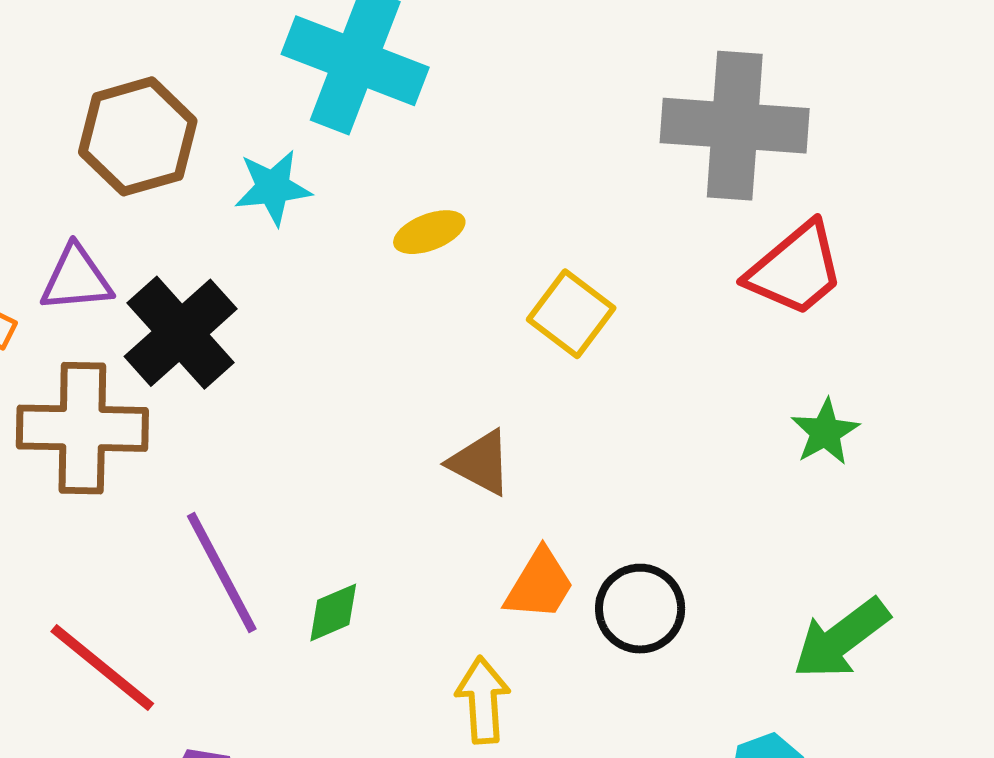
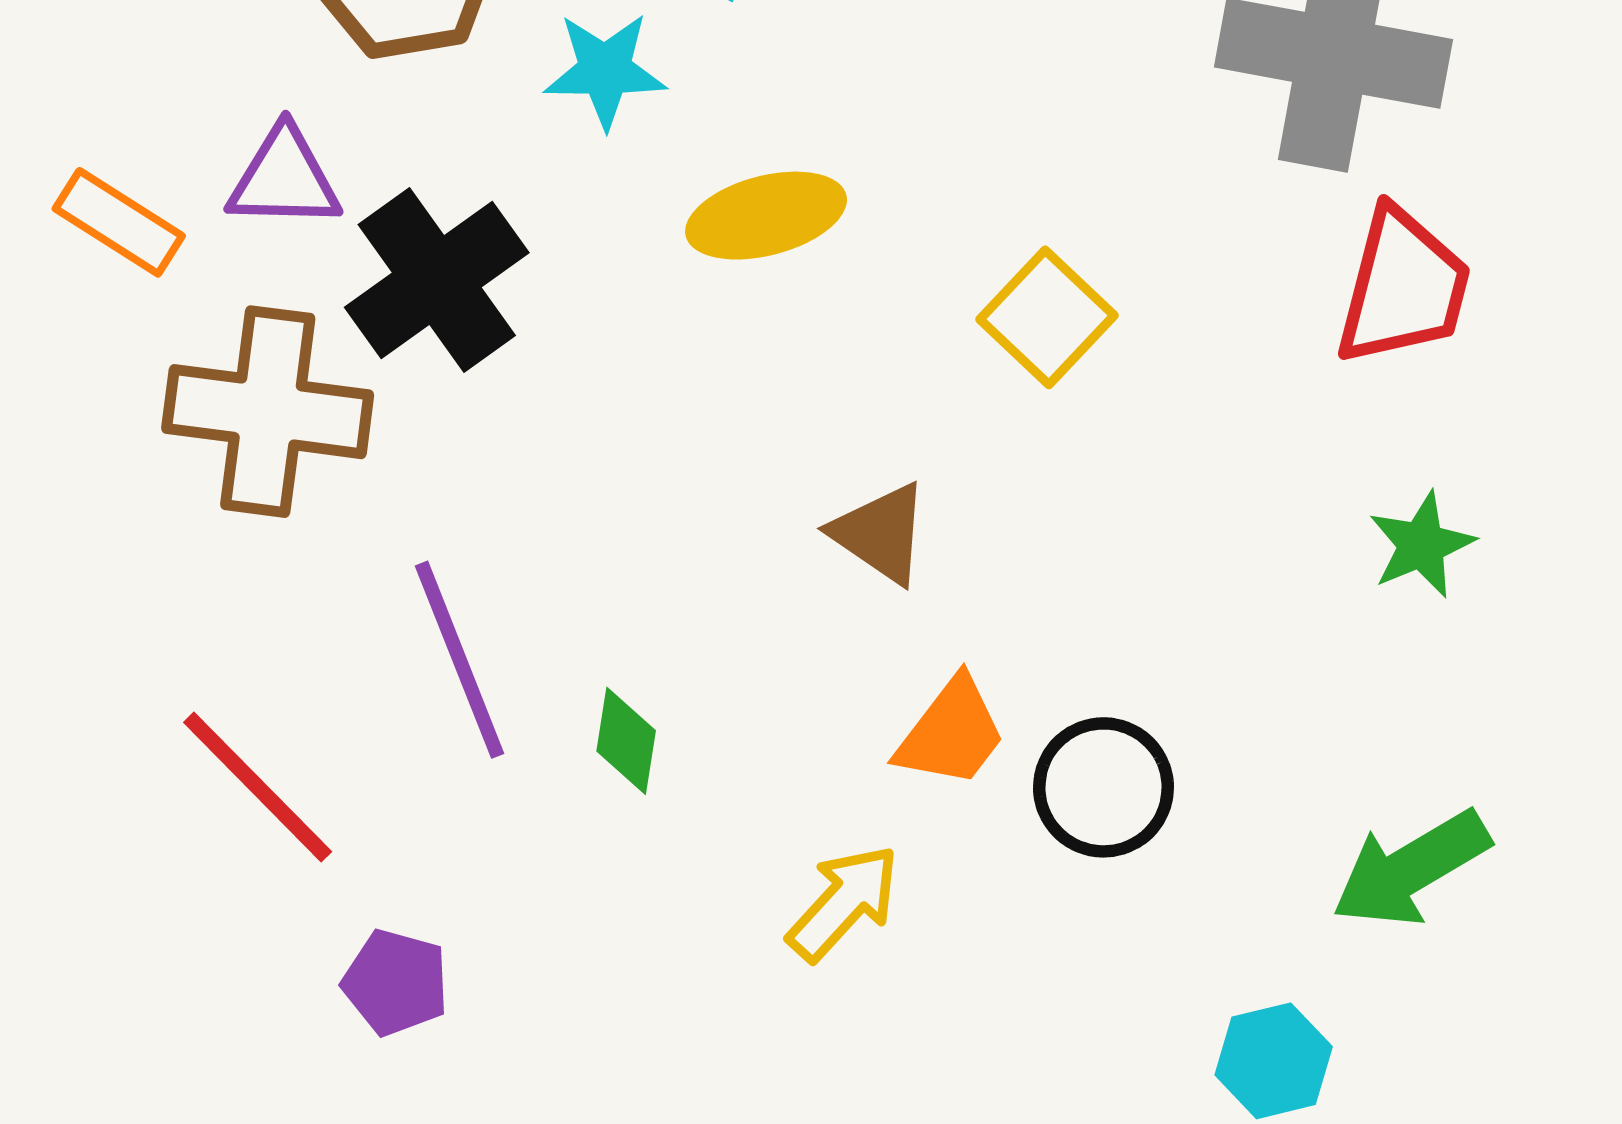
yellow ellipse: (429, 232) -> (766, 216), moved, size x1.4
red trapezoid: (795, 269) -> (1403, 287), turned -42
green diamond: (333, 612) -> (626, 741), turned -64
yellow arrow: (483, 700) -> (844, 903), turned 40

